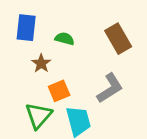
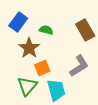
blue rectangle: (26, 28) -> (18, 22), turned 30
brown star: (41, 63) -> (29, 48), size x1.5

